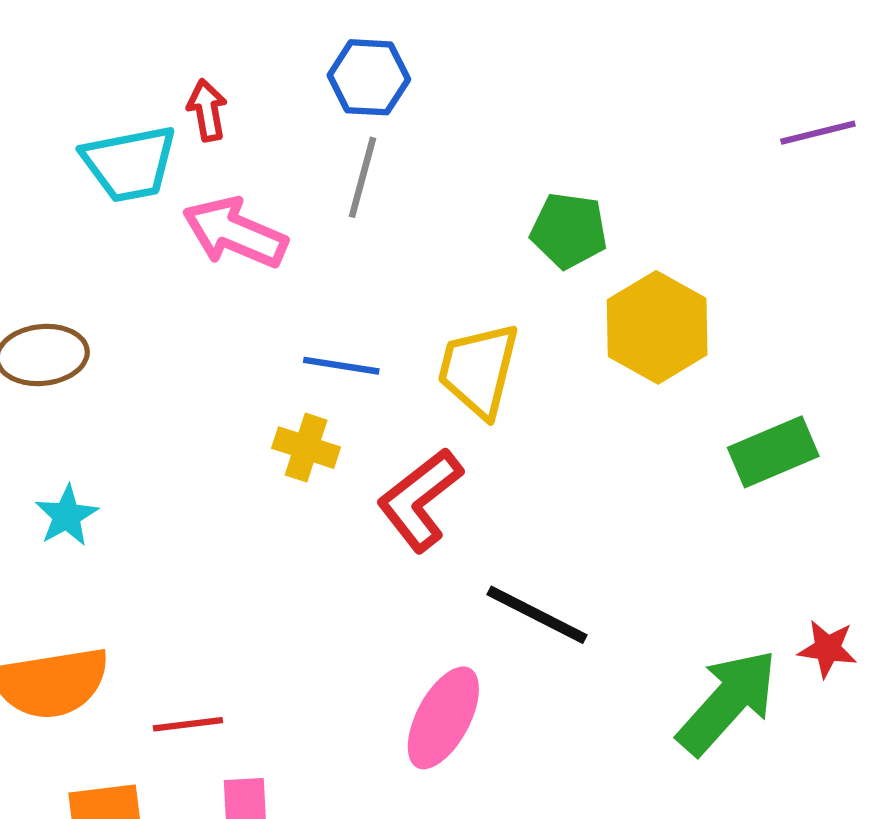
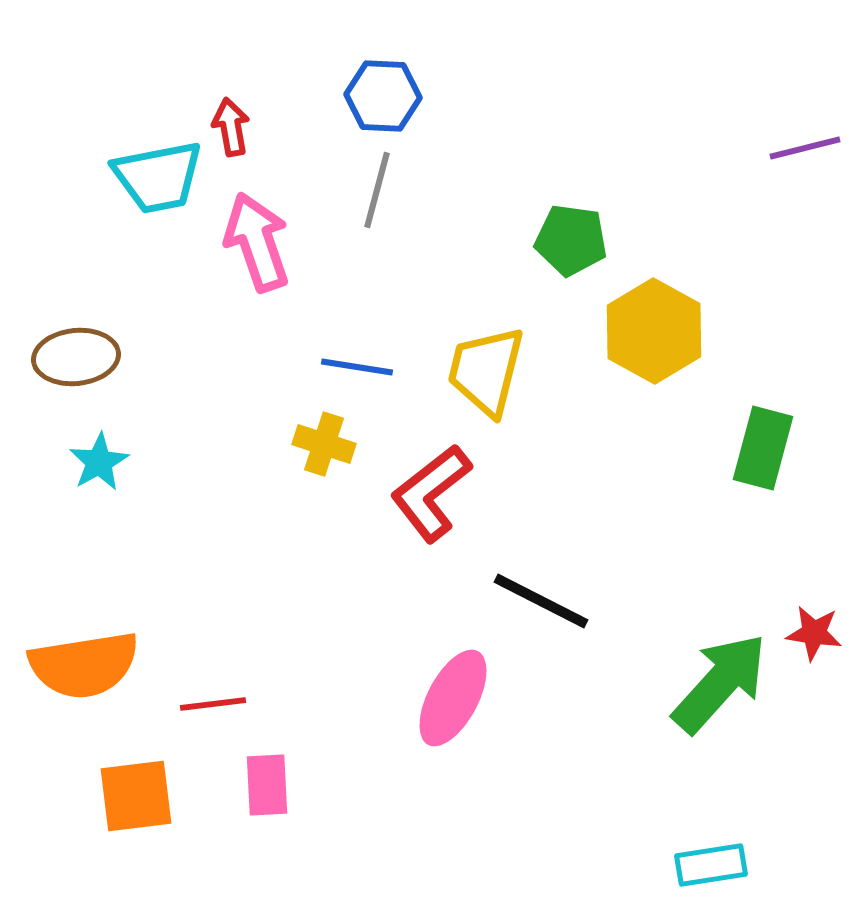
pink arrow: (235, 233) -> (257, 242), turned 48
green rectangle: (773, 452) -> (763, 448), turned -52
cyan star: (67, 516) -> (99, 462), moved

